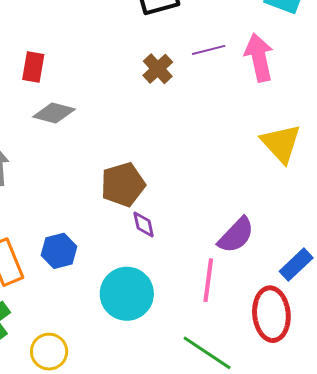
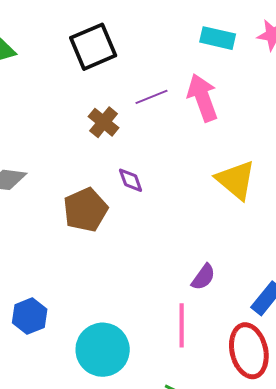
brown pentagon: (123, 185) -> (85, 210), moved
purple diamond: (144, 225) -> (131, 180), moved
purple semicircle: (236, 235) -> (203, 277), size x0.7

